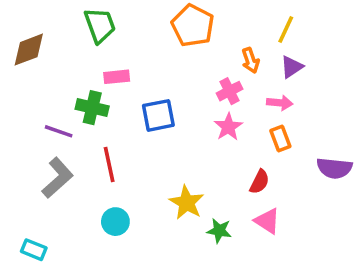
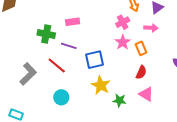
pink rectangle: (117, 77) -> (73, 22), moved
blue square: (158, 115) -> (94, 60), moved
purple line: (59, 131) -> (69, 46), moved
orange rectangle: (280, 139) -> (141, 48), moved
red line: (109, 164) -> (57, 65), turned -36

